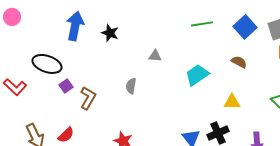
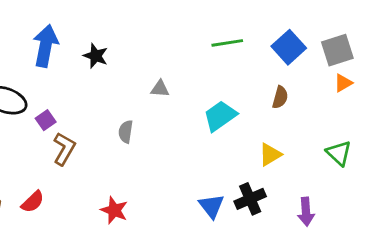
brown semicircle: (239, 62) -> (280, 97), turned 77
purple square: (66, 86) -> (46, 120), moved
yellow triangle: (232, 102) -> (270, 155), turned -30

